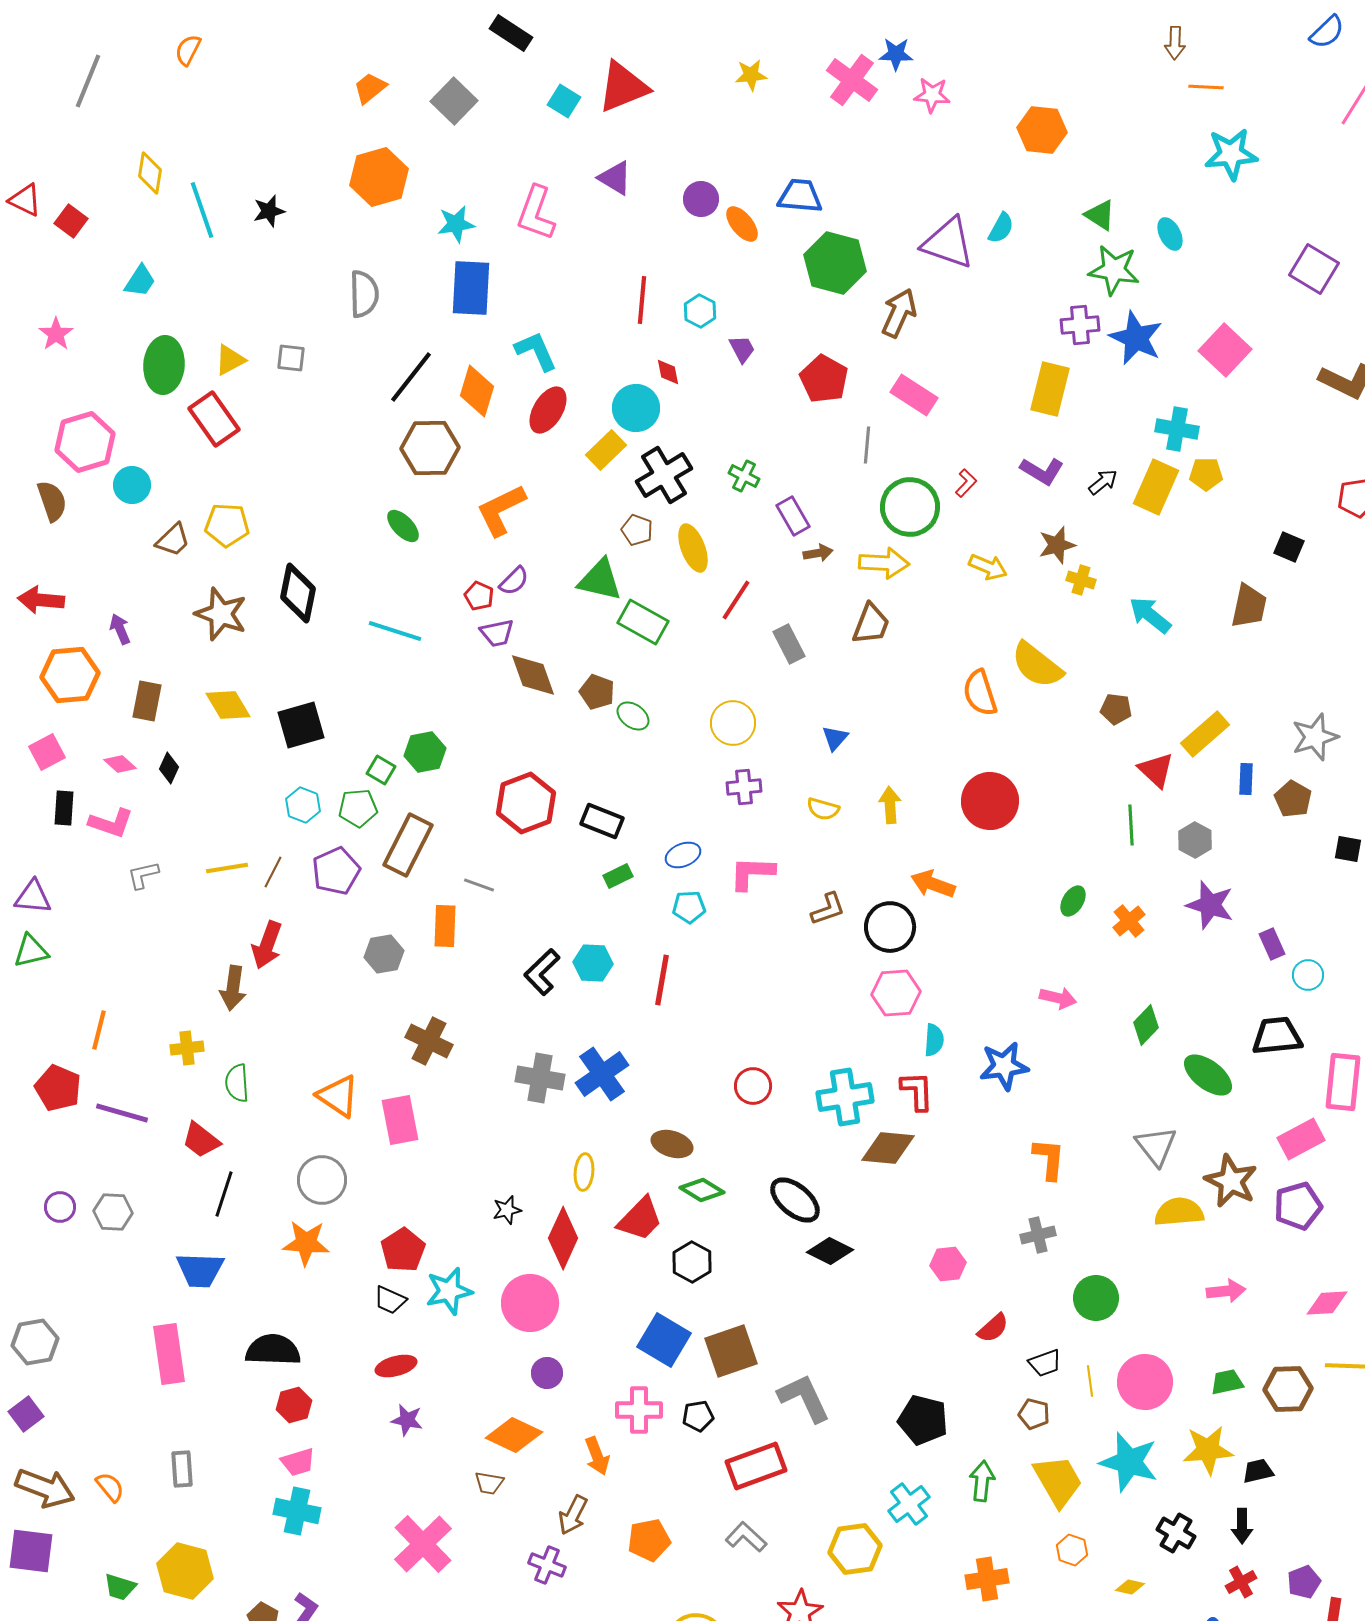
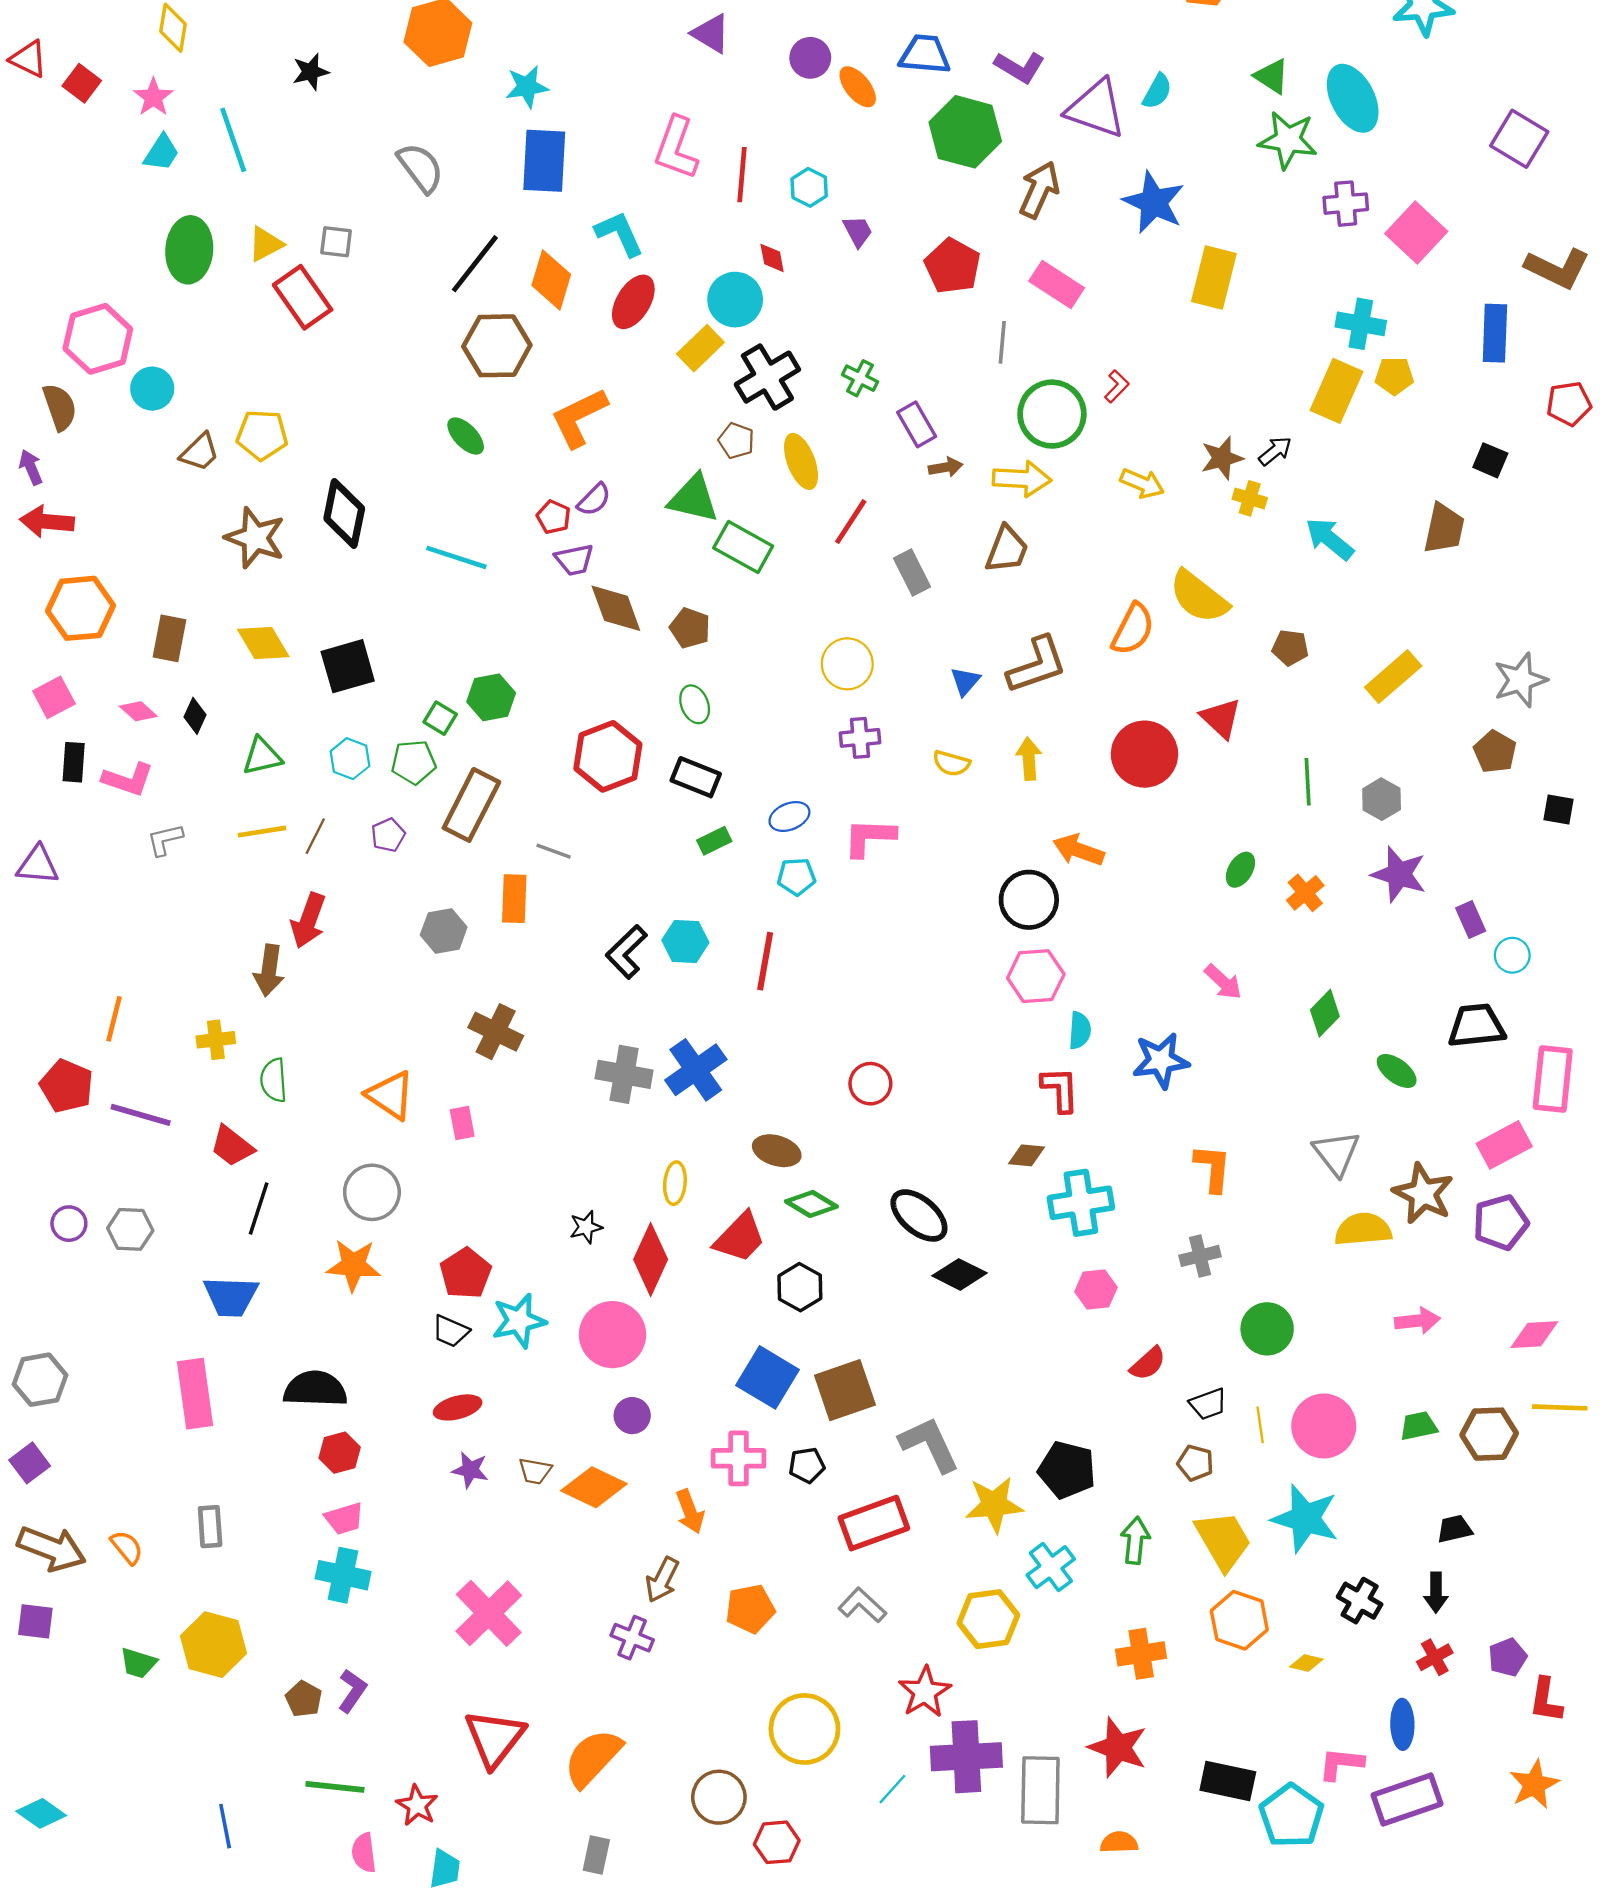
cyan line: (202, 210) -> (233, 140), moved
pink L-shape: (536, 213) -> (676, 148), moved
cyan ellipse: (1170, 234) -> (1353, 98), size x1.8
gray semicircle: (364, 294) -> (421, 168), turned -36
purple cross: (1080, 325) -> (1346, 204), moved
pink star: (56, 334) -> (153, 97), moved
blue star: (1136, 338) -> (1154, 202), moved
red rectangle: (214, 419) -> (303, 297), moved
purple L-shape: (1042, 471) -> (1020, 67), moved
black arrow: (1103, 482) -> (1275, 451), moved
purple arrow: (120, 629) -> (31, 467), moved
orange semicircle: (980, 693) -> (1133, 629), turned -135
green ellipse: (633, 716) -> (695, 704), moved, turned 32
red triangle: (1156, 770) -> (1221, 718), moved
blue rectangle: (1246, 779) -> (1495, 333), moved, size x1.6
purple pentagon: (336, 871) -> (388, 835), size x0.6
brown L-shape: (828, 909) -> (1037, 665), moved, size x1.5
green triangle: (31, 951) -> (262, 756), moved
pink arrow: (1058, 998) -> (1223, 982), turned 30
green ellipse: (1208, 1075) -> (1397, 1071), size x0.7
cyan cross: (845, 1097) -> (1081, 1203), moved
pink rectangle: (400, 1120) -> (462, 1123), size x0.6
brown diamond: (888, 1148) -> (1027, 1155), size x0.6
yellow star: (1208, 1450) -> (994, 1505), moved
brown trapezoid: (489, 1483) -> (535, 1471), moved
orange hexagon: (1072, 1550) -> (1239, 1620), size x1.6
purple square: (31, 1551) -> (35, 1621), size x0.7

